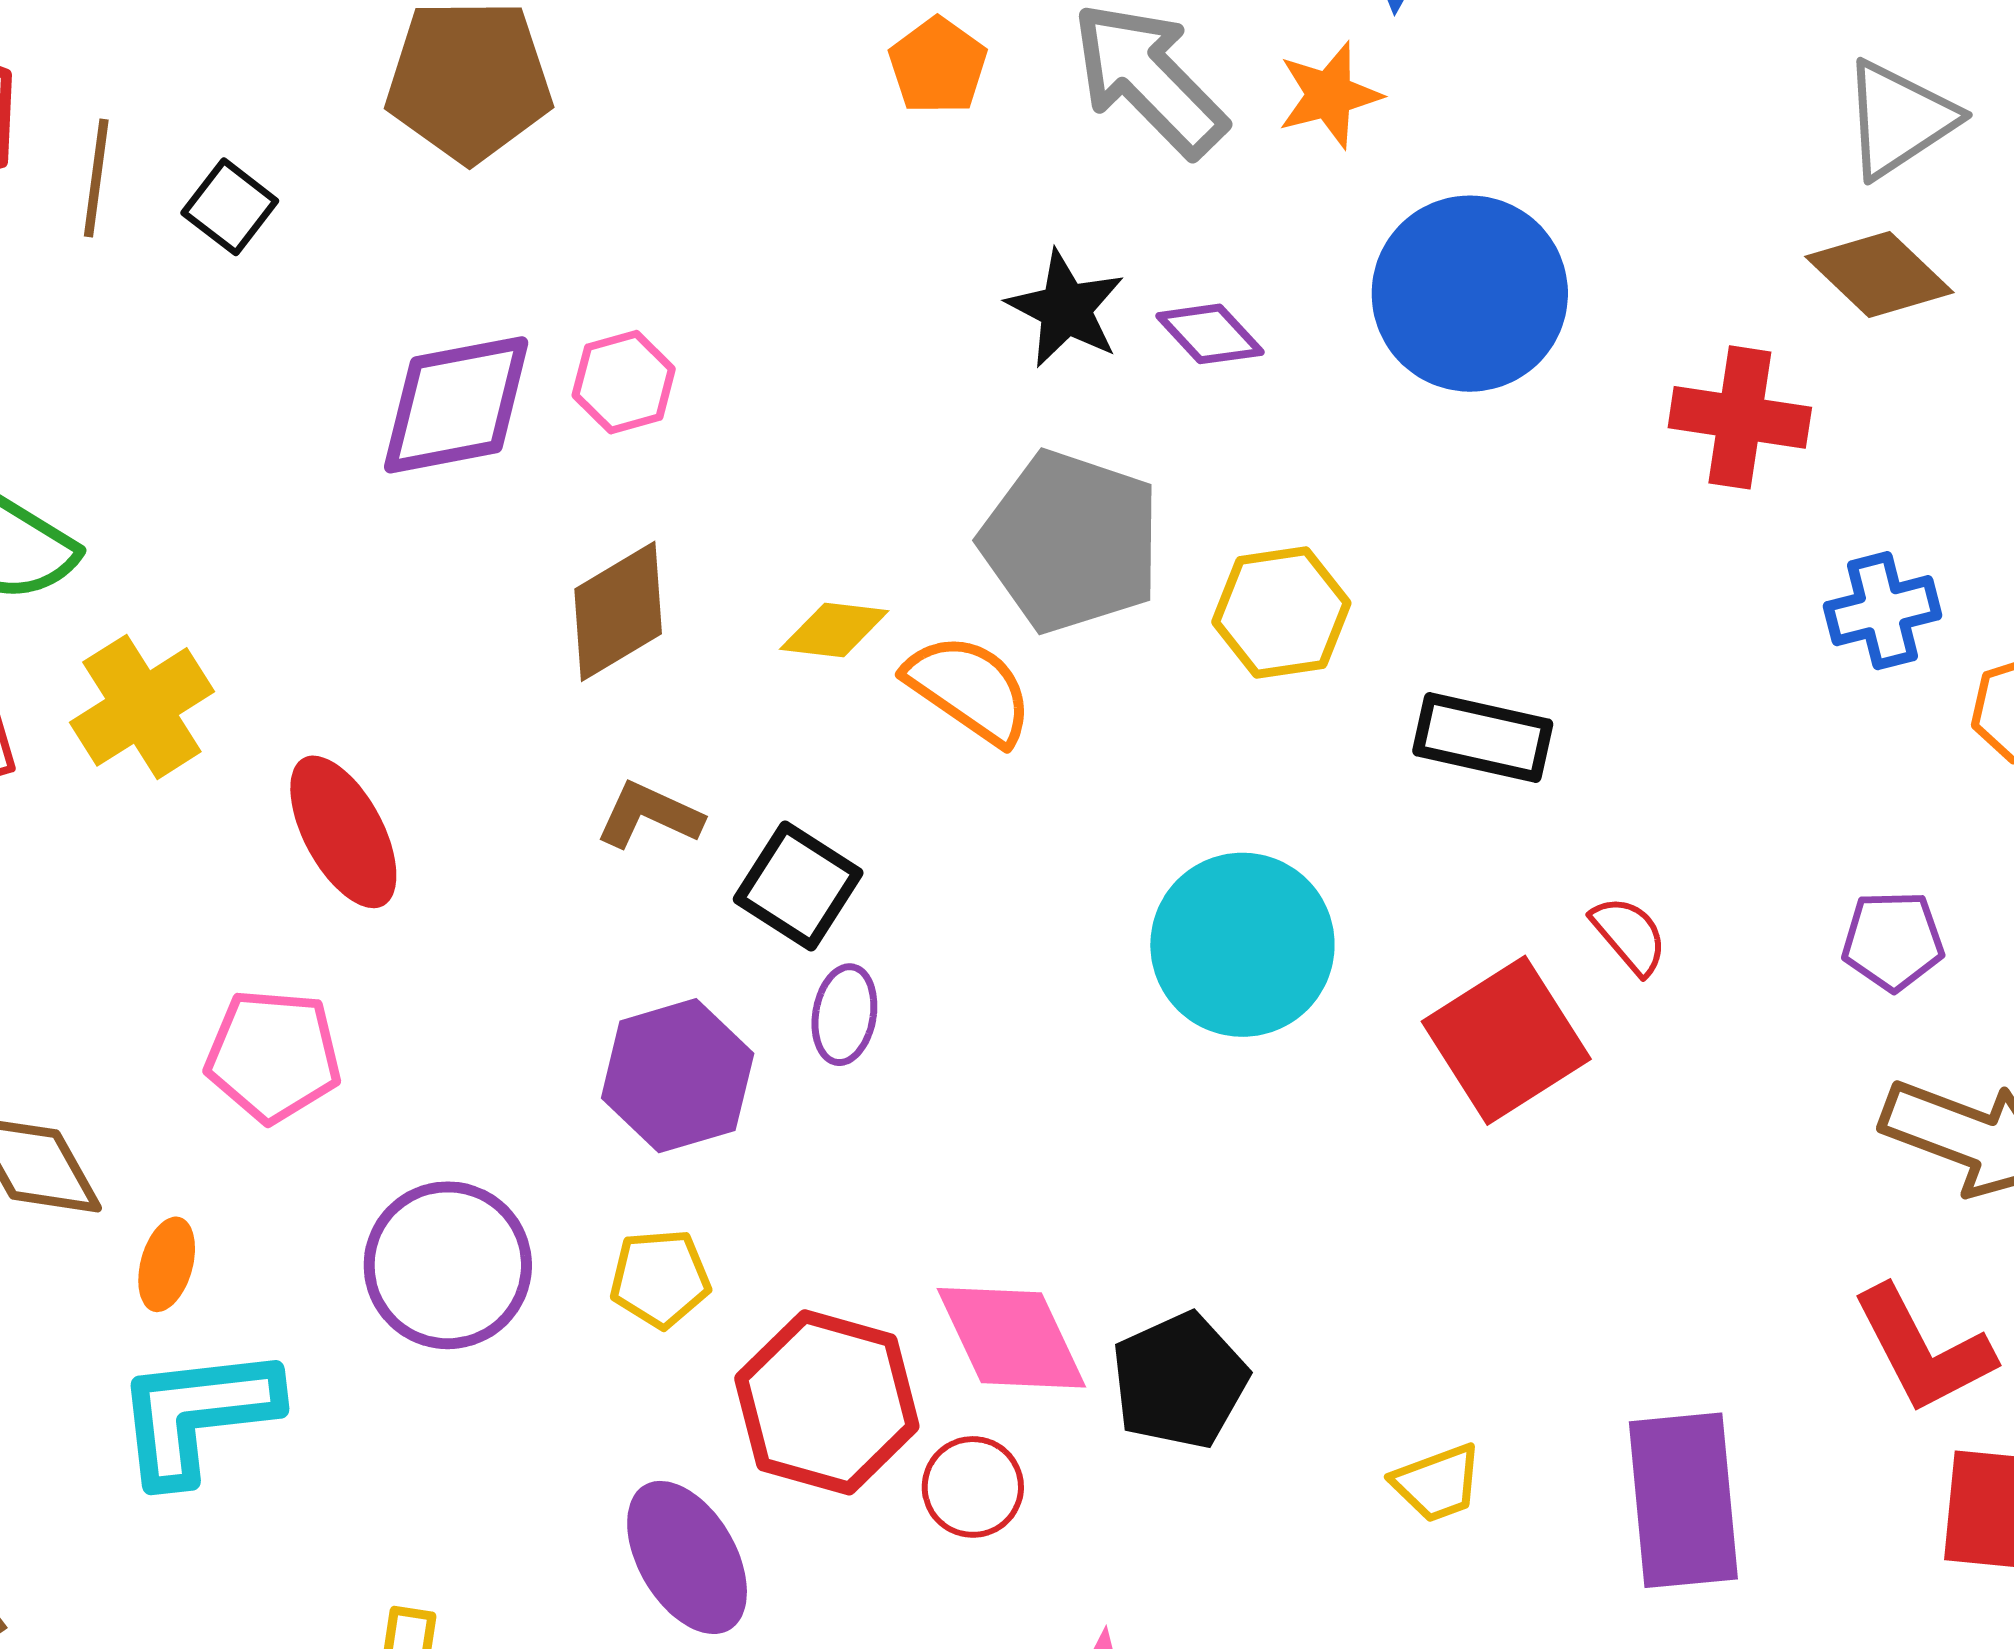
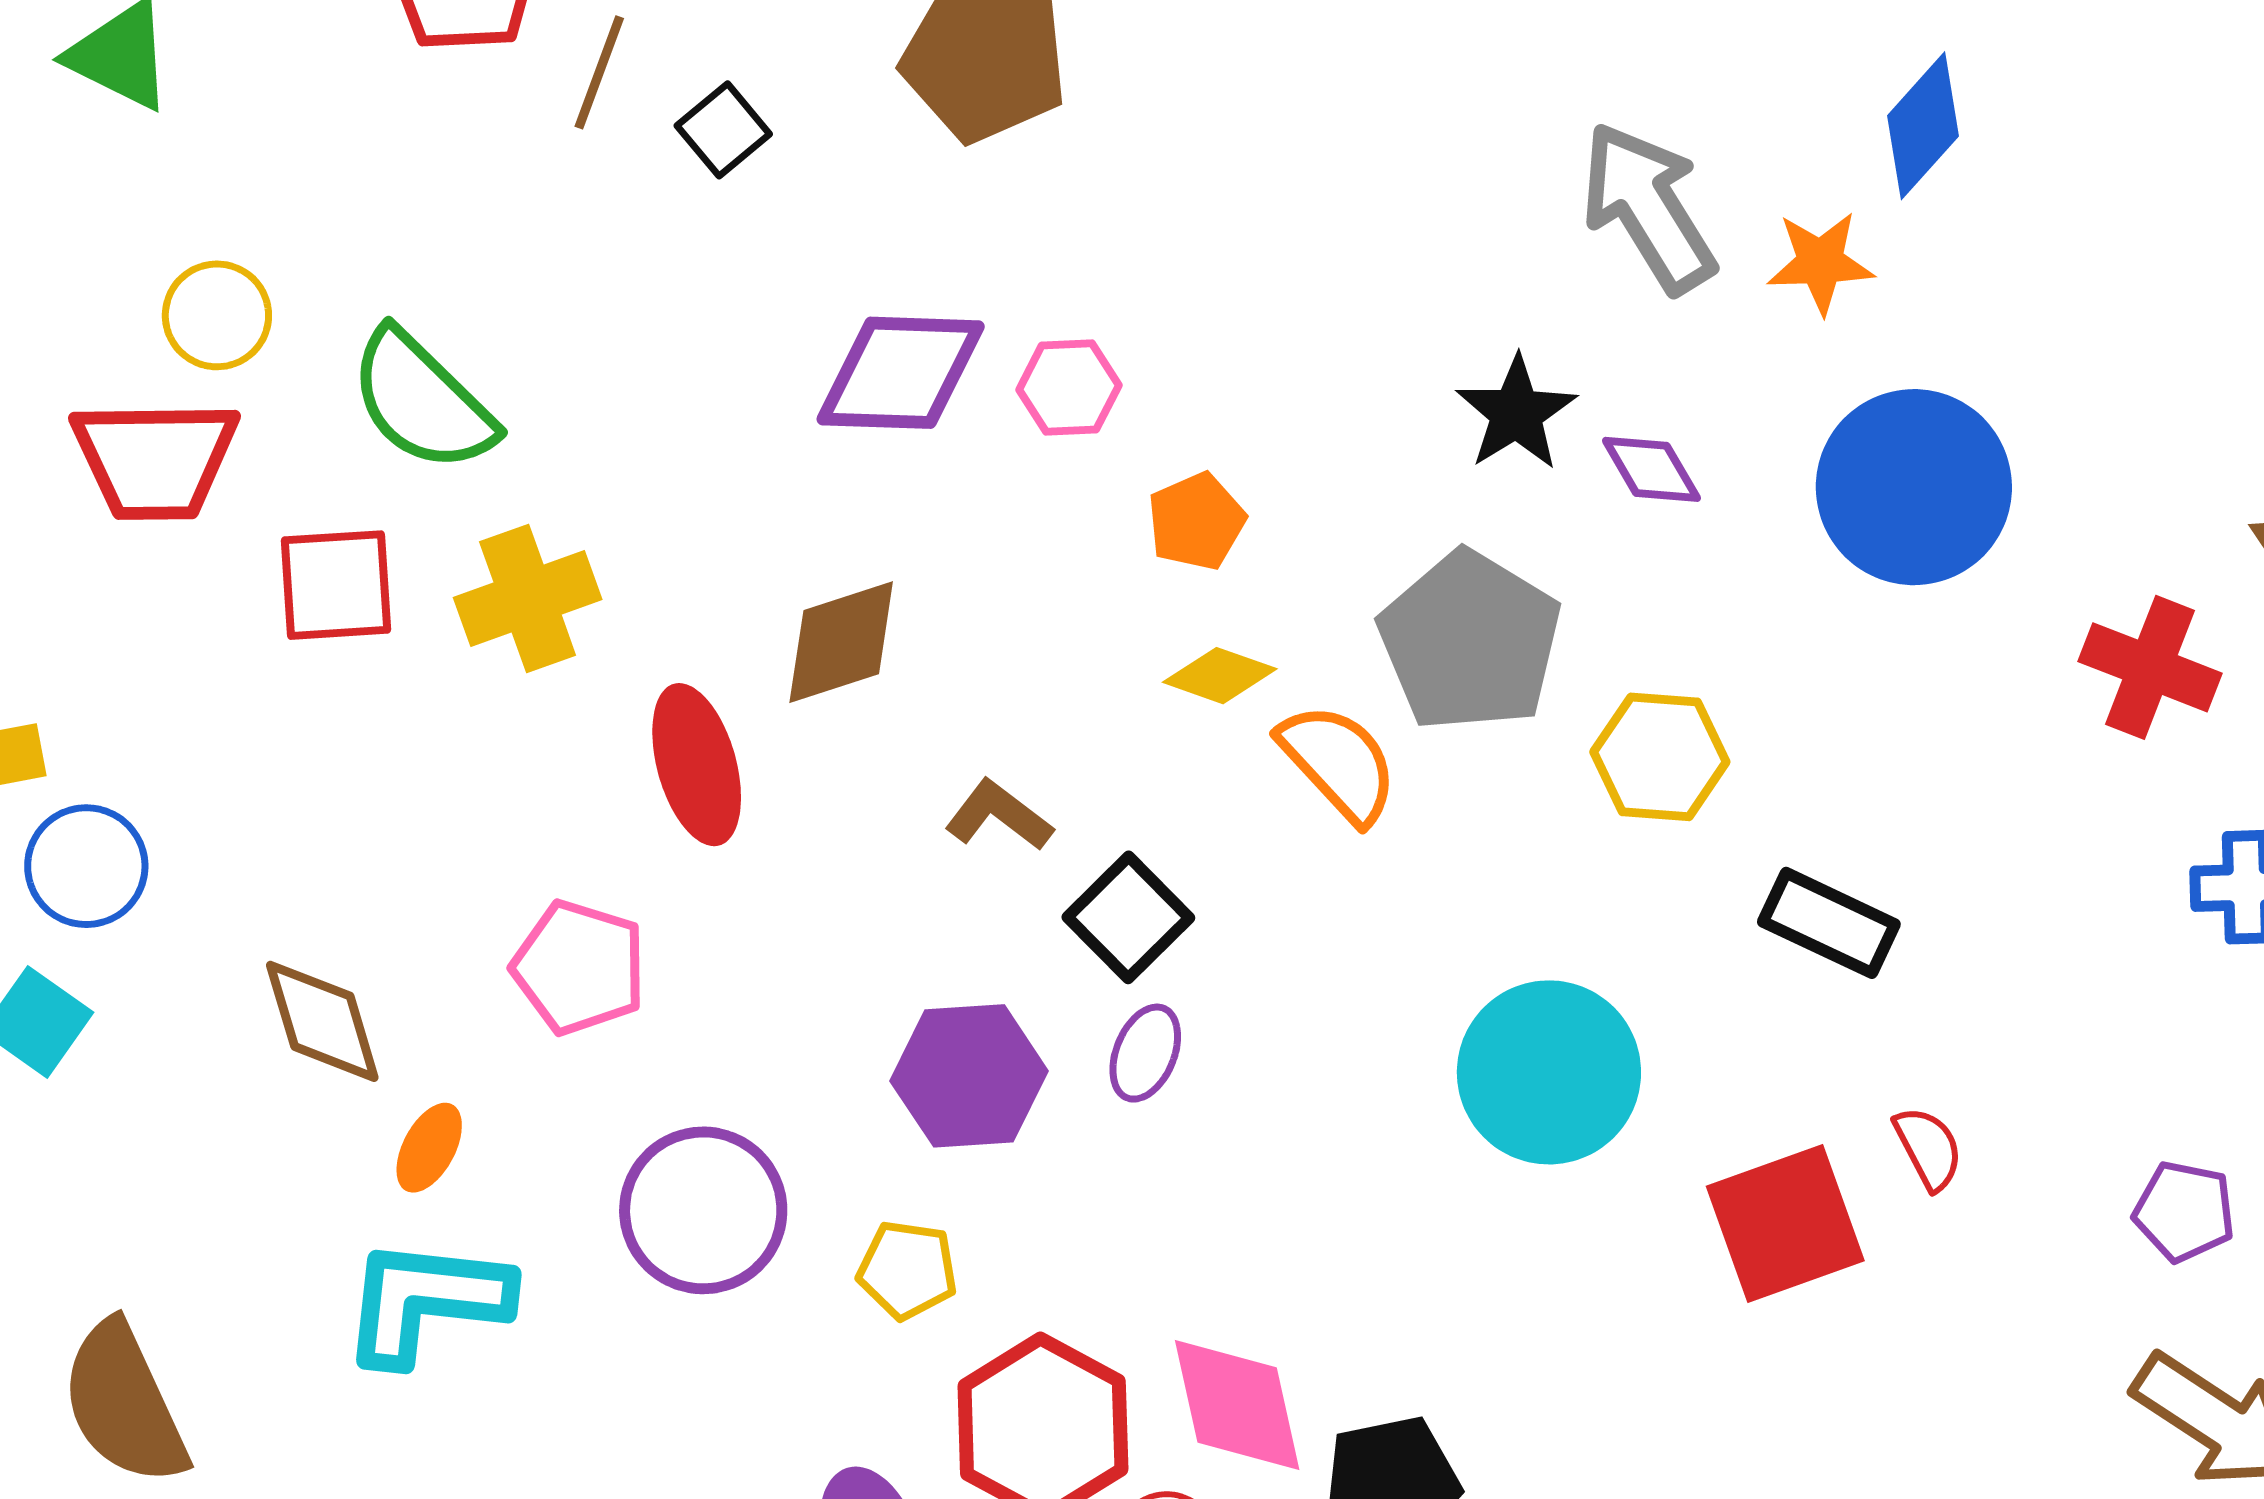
orange pentagon: (938, 66) -> (1196, 521), moved
brown diamond: (618, 611) -> (841, 642), moved

